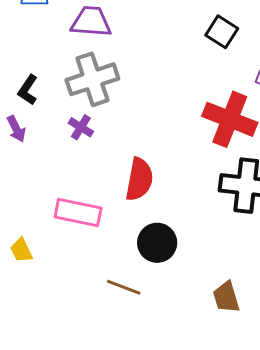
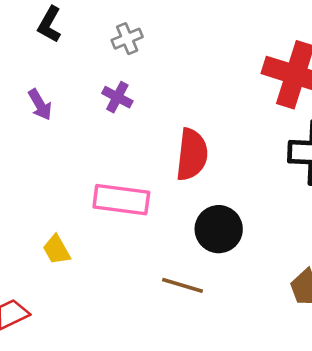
gray cross: (92, 79) -> (127, 39), size x0.5
black L-shape: (28, 90) -> (49, 24), moved

